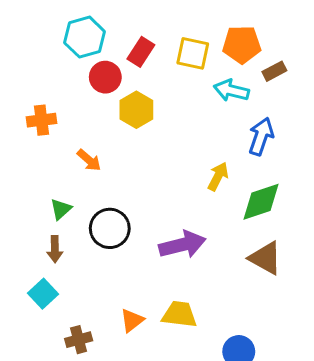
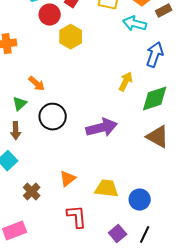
orange arrow: (89, 160) -> (37, 84), moved
yellow trapezoid: (179, 314) -> (107, 189), moved
brown cross: (79, 340) -> (32, 192), turned -30

